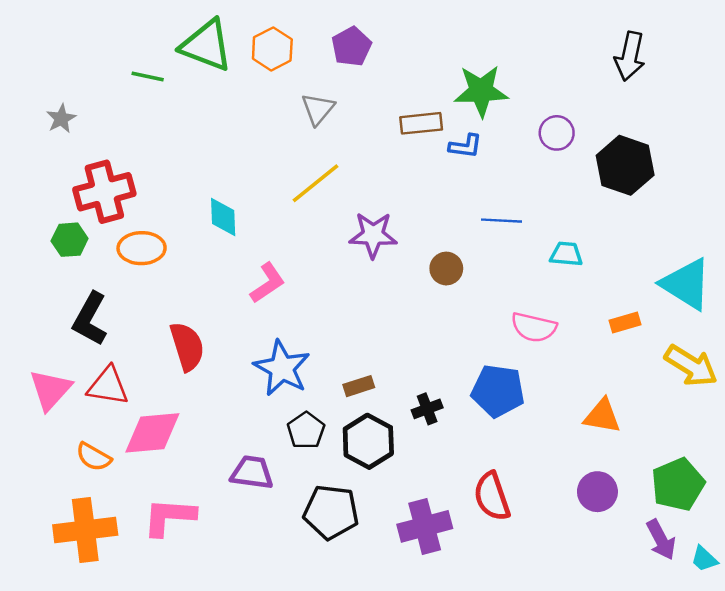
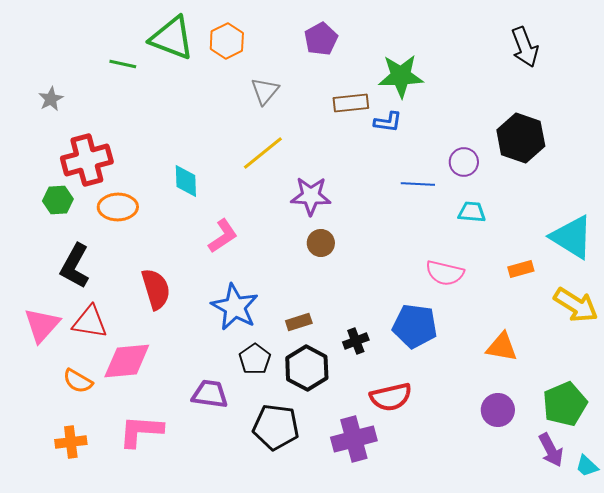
purple pentagon: (352, 47) -> (321, 39), moved
black arrow: (630, 56) -> (525, 47), turned -33
purple circle: (557, 133) -> (464, 162), moved
brown circle: (446, 269) -> (321, 243), moved
red semicircle: (492, 496) -> (391, 397), moved, turned -84
orange cross: (85, 530) -> (71, 442), size x0.6

